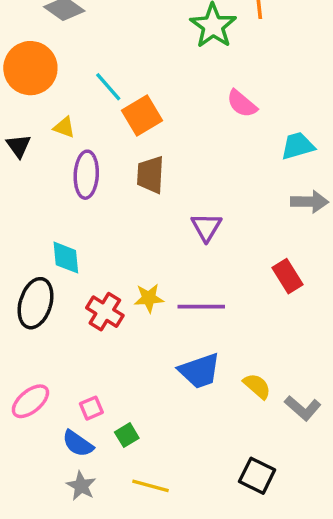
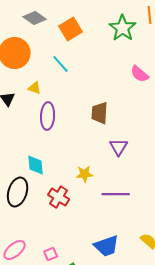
orange square: (142, 115) -> (71, 29), moved
brown trapezoid: (151, 175) -> (100, 113), moved
yellow star: (149, 298) -> (85, 174), moved
blue trapezoid: (200, 371) -> (107, 246), moved

